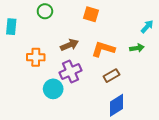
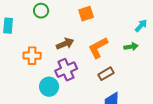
orange square: (91, 14) -> (86, 14), turned -35
orange L-shape: (103, 49) -> (98, 48), turned -45

